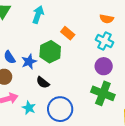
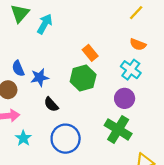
cyan arrow: (38, 15) -> (45, 24), moved
green hexagon: (50, 52) -> (83, 78), moved
cyan star: (29, 108) -> (23, 138), moved

